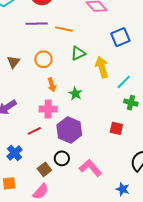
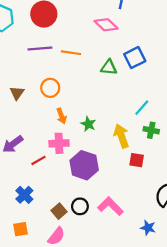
green triangle: (78, 53) -> (109, 67), moved, turned 35
yellow arrow: (102, 67) -> (121, 136), moved
red line: (34, 131) -> (38, 160), moved
black circle: (62, 158) -> (80, 206), moved

